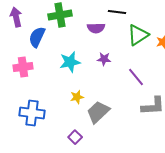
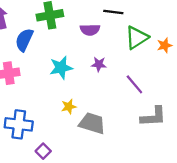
gray trapezoid: (98, 112) -> (92, 123), turned 60
purple square: (75, 137) -> (43, 151), moved

